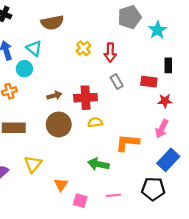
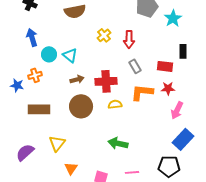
cyan triangle: (34, 48) -> (70, 55), moved
red star: (165, 101) -> (168, 88), moved
orange L-shape: (127, 143) -> (142, 92), moved
orange triangle: (61, 185) -> (71, 168), moved

